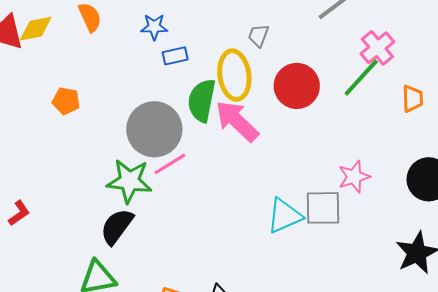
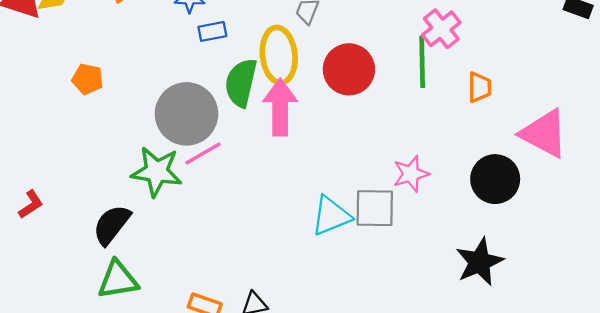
green line: (361, 78) -> (422, 62), turned -45
pink arrow: (237, 121) -> (280, 107), turned 45
black semicircle: (117, 227) -> (112, 225), moved

